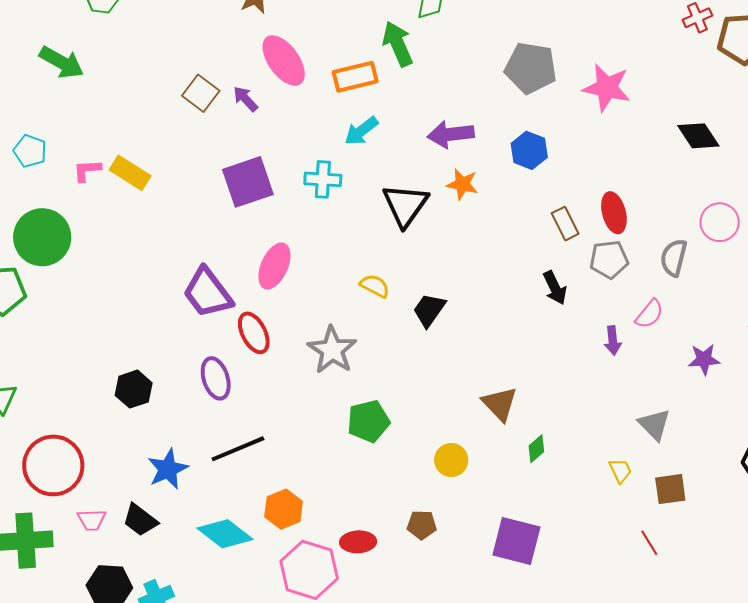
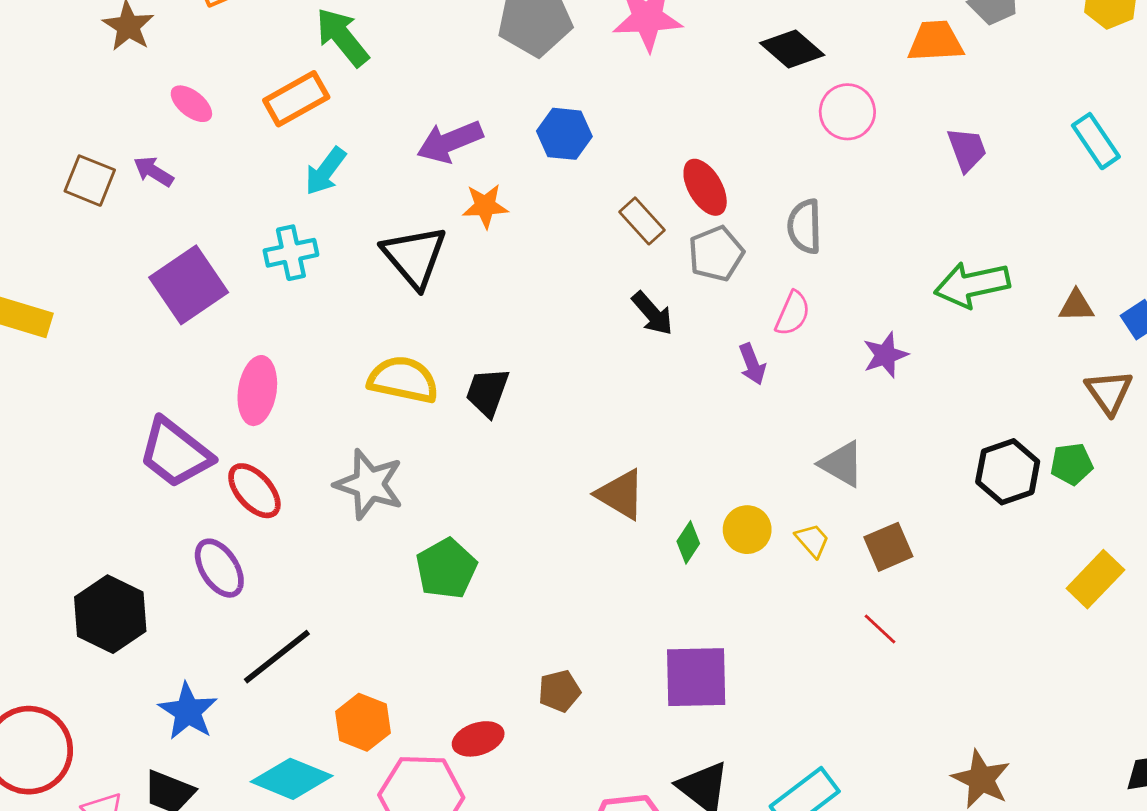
pink ellipse: (284, 60) -> (191, 104), size x0.6
pink circle: (720, 222) -> (847, 112), moved
yellow semicircle: (375, 286) -> (403, 380), size x1.6
black hexagon: (134, 389) -> (110, 614), size x1.4
yellow circle: (451, 460) -> (747, 530), moved

